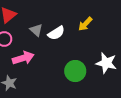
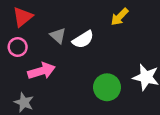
yellow arrow: (85, 24) -> (120, 17), moved

